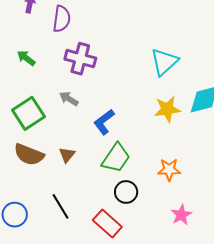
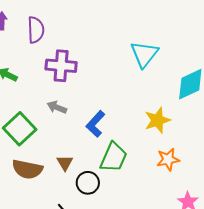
yellow star: (167, 109) -> (157, 120), moved
black circle: (126, 192) -> (88, 183), moved

